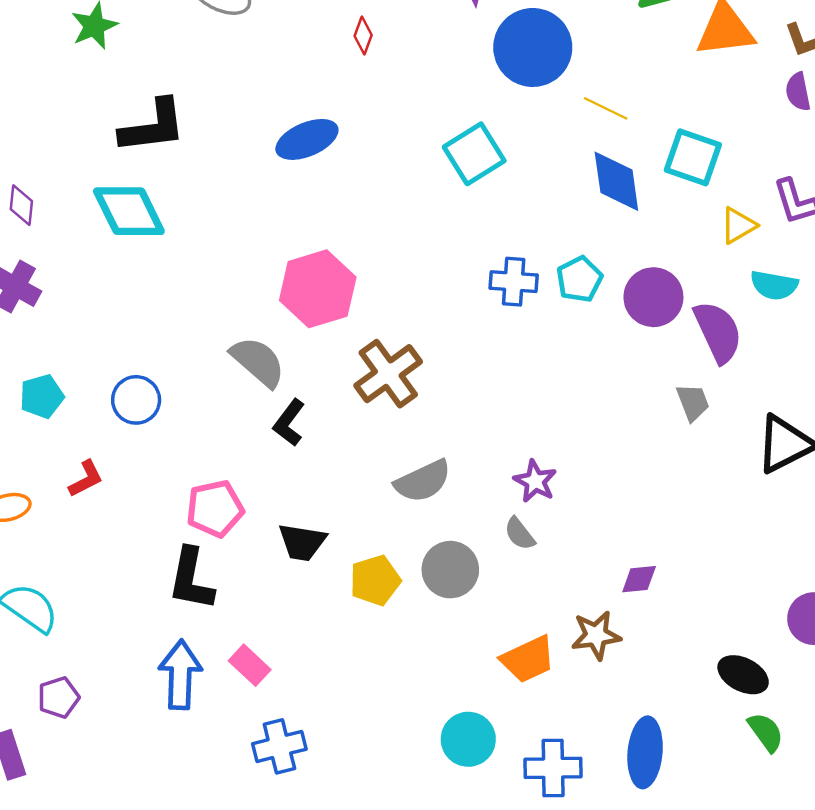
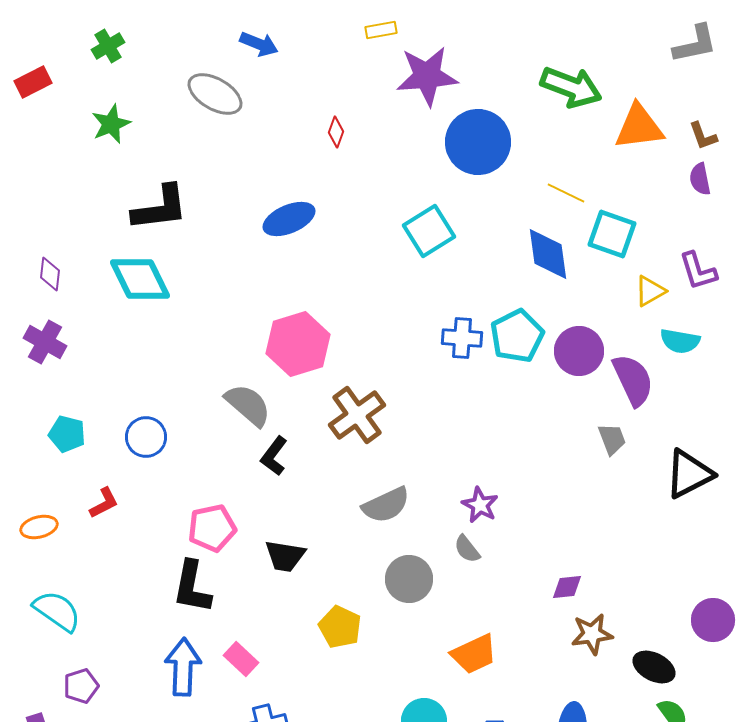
yellow line: (606, 108) -> (566, 193), moved
cyan pentagon: (579, 279) -> (517, 336), size x1.4
cyan pentagon: (42, 396) -> (67, 434), turned 30
yellow pentagon: (375, 580) -> (340, 627), moved, turned -30
brown star: (596, 635) -> (592, 634), moved

